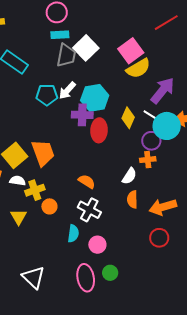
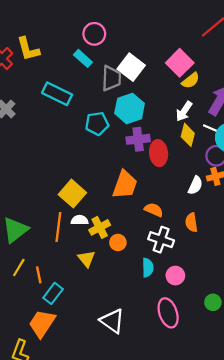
cyan rectangle: (60, 35) -> (83, 58), moved, turned 54
yellow semicircle: (138, 68) -> (191, 81), size x0.7
white arrow: (67, 91) -> (184, 111), moved
cyan hexagon: (95, 98) -> (130, 108), moved
orange trapezoid: (43, 153) -> (125, 185), moved, turned 48
white semicircle: (129, 176) -> (195, 185), moved
orange semicircle: (132, 199) -> (191, 222), moved
green circle: (110, 273) -> (213, 302), moved

